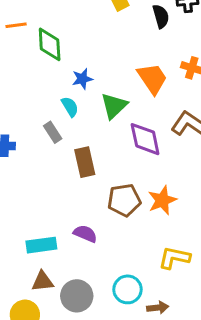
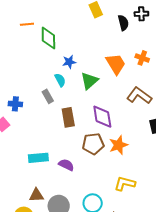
purple diamond: (145, 139) -> (102, 117), moved
cyan rectangle: (41, 245) -> (38, 158), moved

